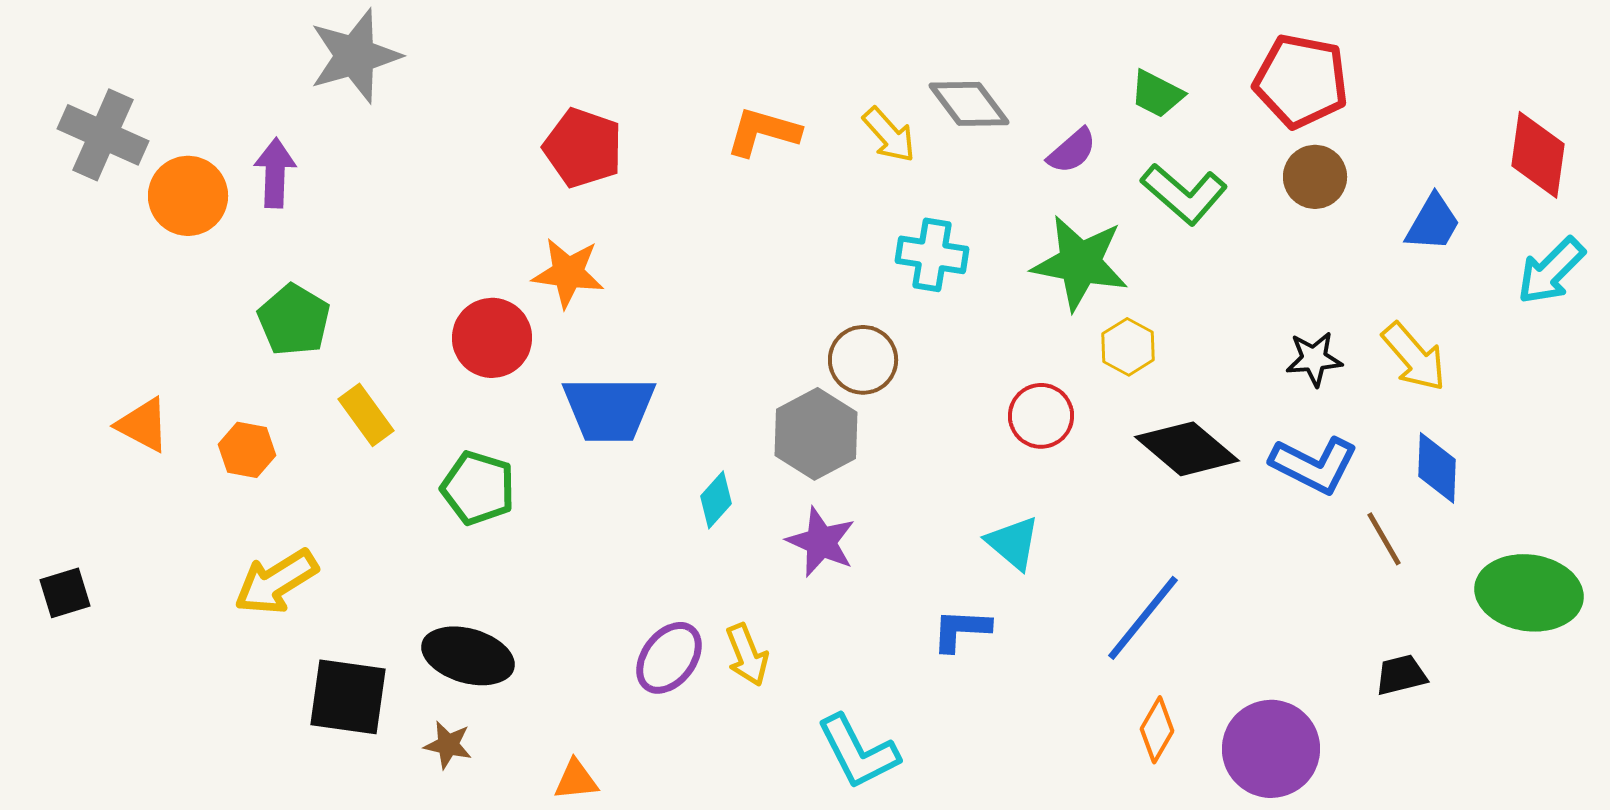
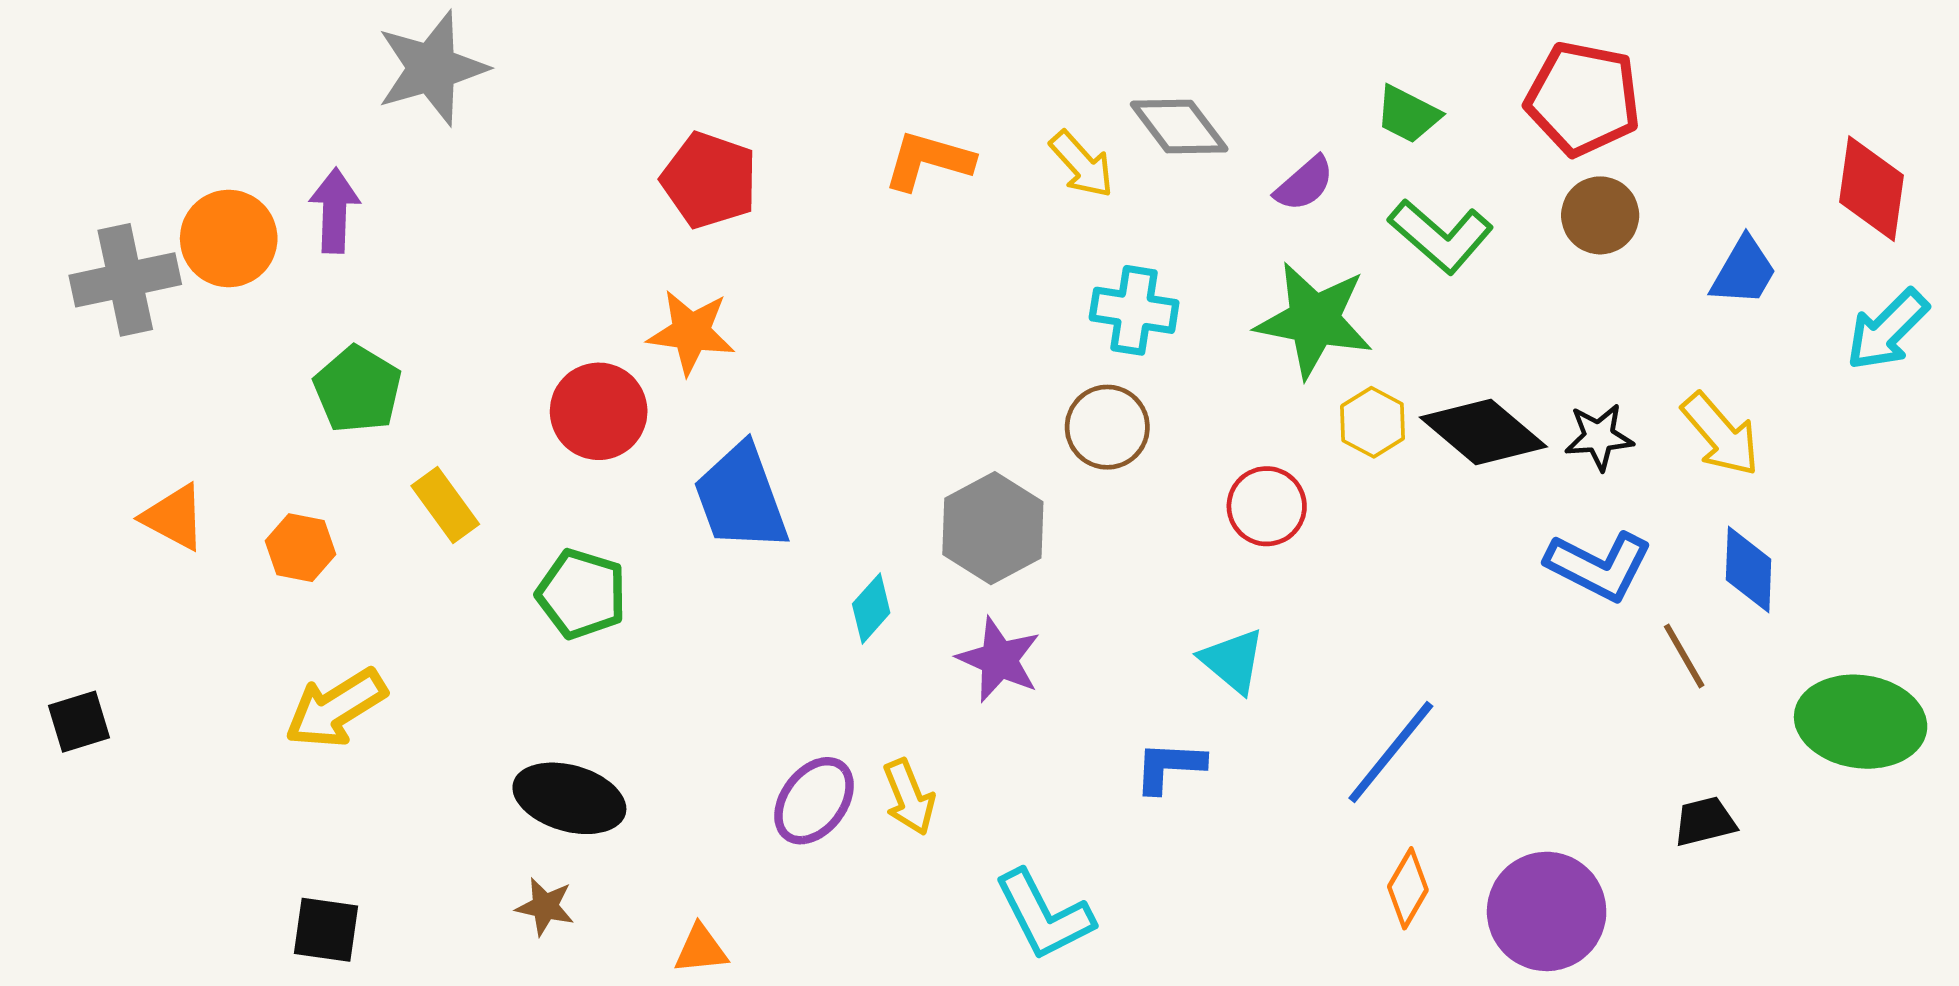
gray cross: (103, 135) -> (125, 280), moved, turned -36
brown circle: (863, 360) -> (1107, 427), moved
blue trapezoid: (609, 409) -> (741, 498), turned 70
black diamond: (1187, 449) -> (1483, 432), moved
black square: (348, 697) -> (326, 930), moved, size x0.7

